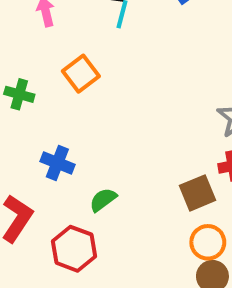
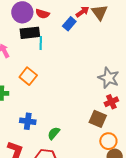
brown square: (198, 193) -> (98, 119), turned -30

